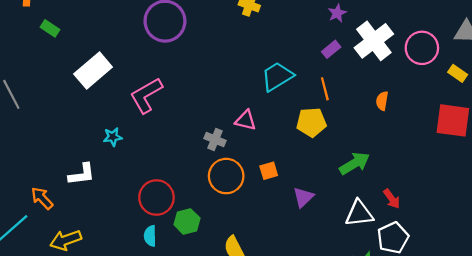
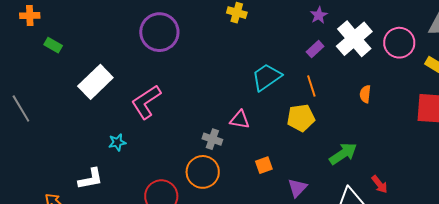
orange circle: (226, 176) -> (203, 172), moved

